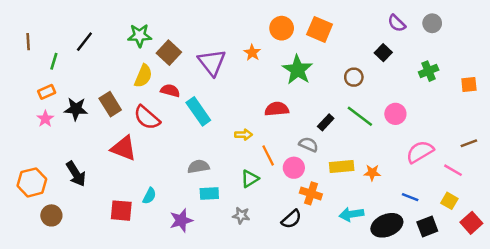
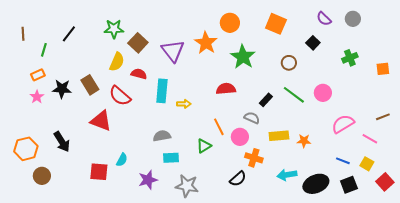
orange square: (320, 29) -> (276, 24), moved
orange star: (252, 53) -> (206, 43), size x1.6
cyan rectangle: (198, 111) -> (162, 91), turned 40
yellow arrow: (244, 135) -> (184, 104), moved
blue line: (410, 197) -> (343, 161), moved
gray star: (241, 215) -> (187, 186), moved, size x1.6

